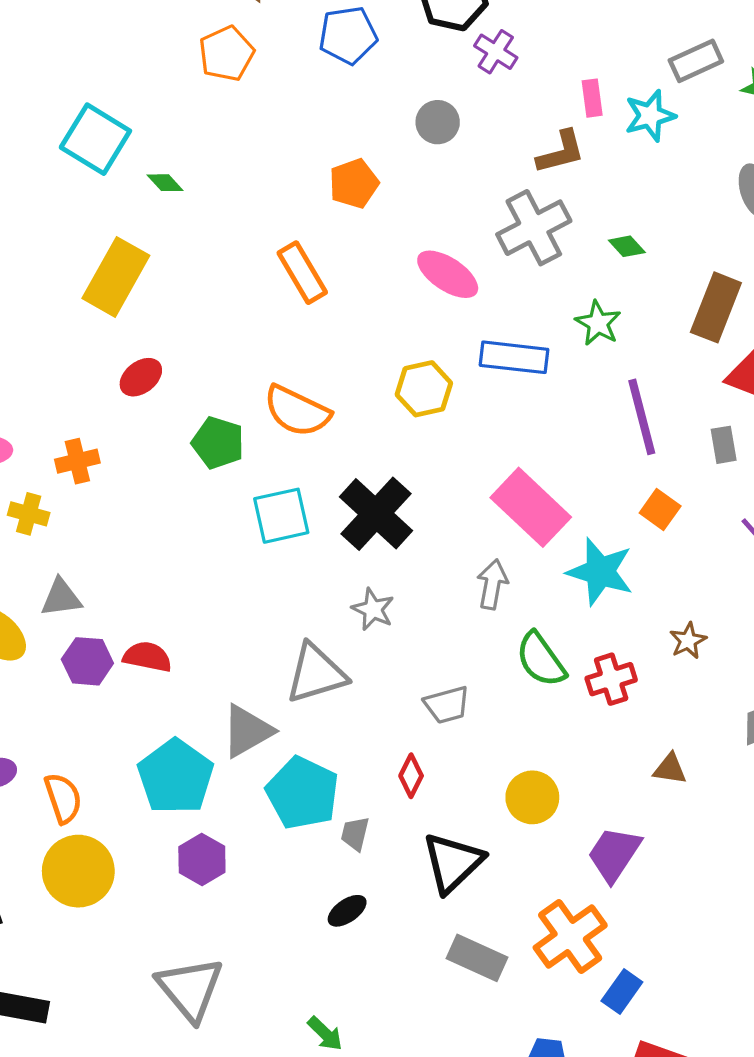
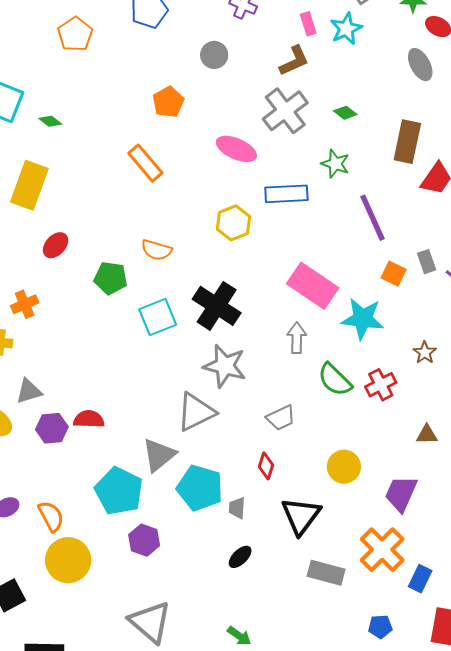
orange semicircle: (297, 411) -> (157, 250), size x0.7
gray rectangle: (724, 445) -> (427, 262), moved
gray star: (373, 609) -> (225, 366), size x1.6

